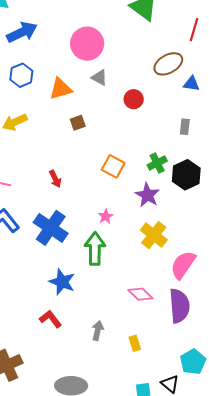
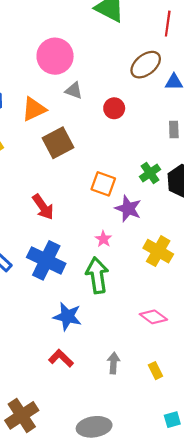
brown square: (78, 123) -> (58, 143), size x1.8
red arrow: (55, 179) -> (43, 207), size x1.4
purple star: (147, 195) -> (128, 209), moved

